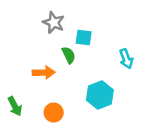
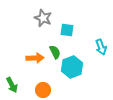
green semicircle: (69, 55) -> (55, 52), moved
cyan hexagon: (100, 95) -> (72, 67), moved

